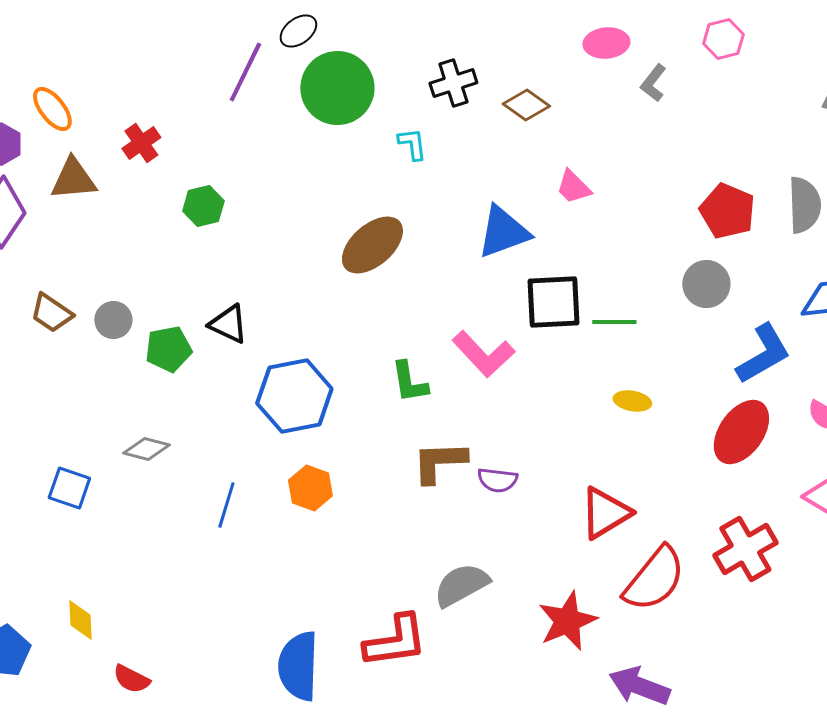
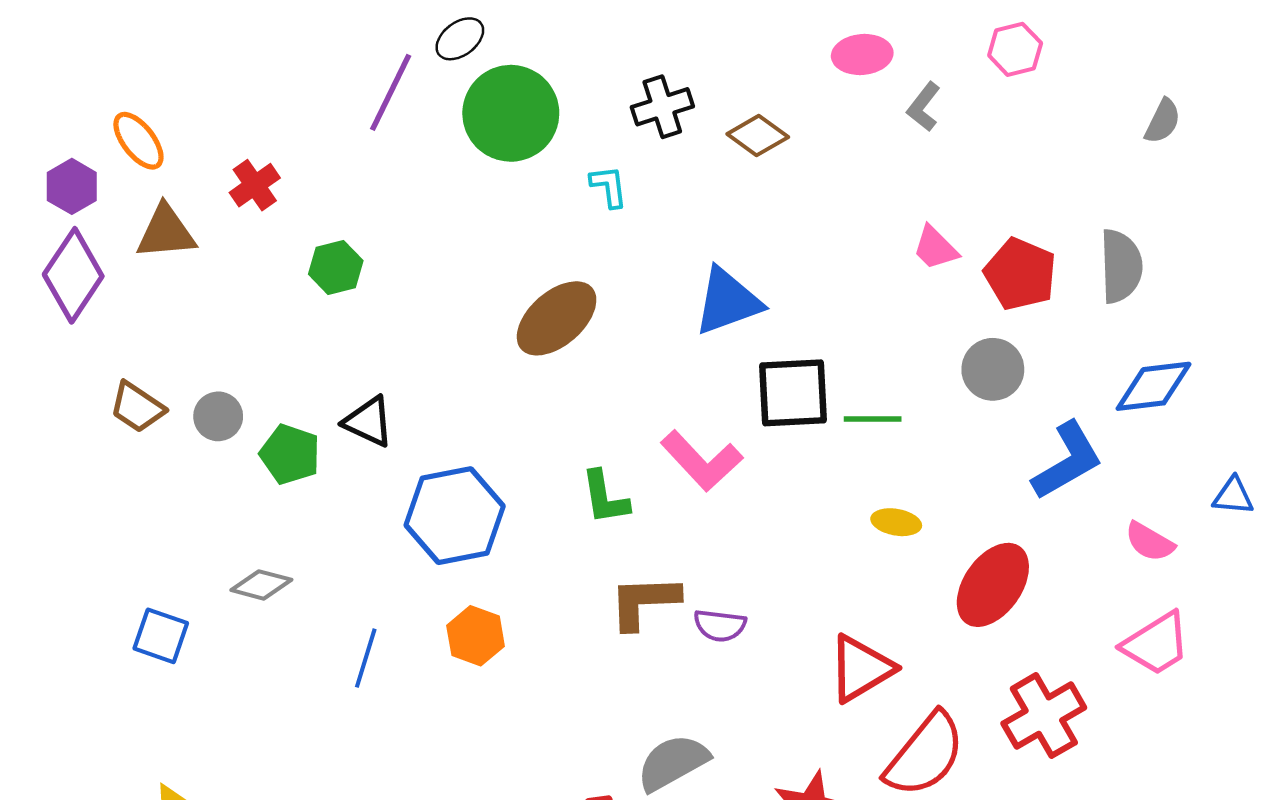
pink trapezoid: (573, 187) -> (935, 248), moved
green pentagon: (168, 349) -> (290, 454), turned 30
red ellipse: (741, 432) -> (993, 585), moved

